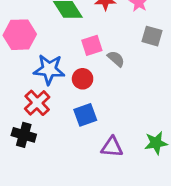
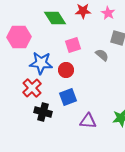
gray semicircle: (116, 59) -> (102, 55), moved
black cross: (24, 135) -> (43, 112), moved

